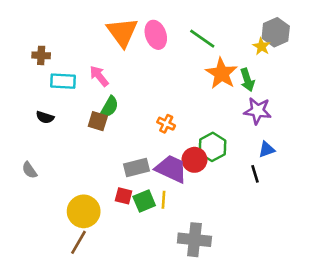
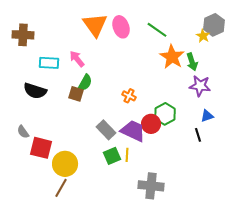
brown cross: (41, 55) -> (23, 35), moved, size x1.5
black semicircle: (45, 117) -> (35, 91), size x1.6
gray rectangle: (136, 168) -> (106, 130), turned 60
red square: (124, 196) -> (41, 148), moved, size x1.6

